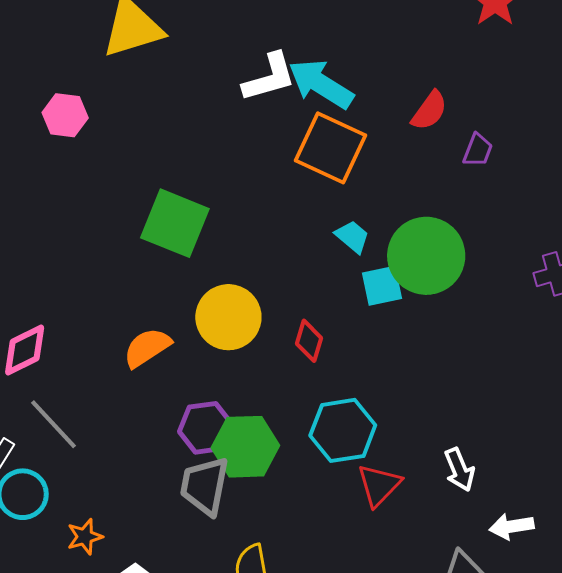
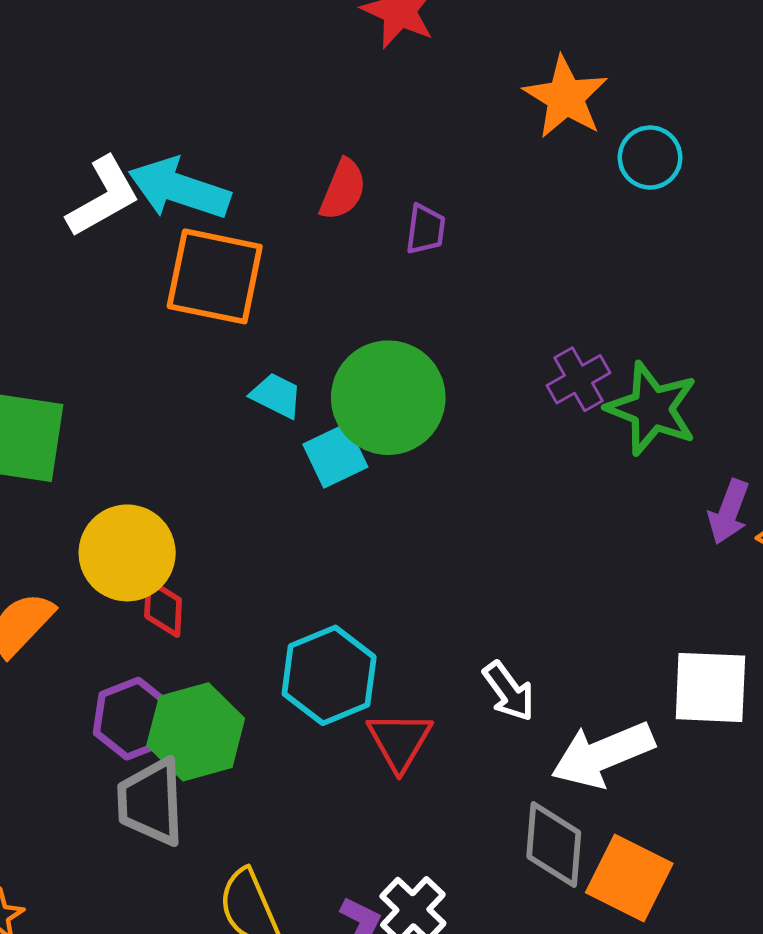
red diamond: (309, 341) -> (163, 608), moved
white arrow: (512, 526) -> (603, 755), size x1.6

